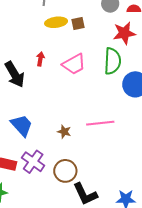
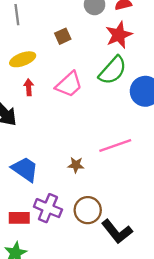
yellow ellipse: (56, 22) -> (23, 59), moved
green semicircle: (112, 61) -> (113, 70), turned 52

